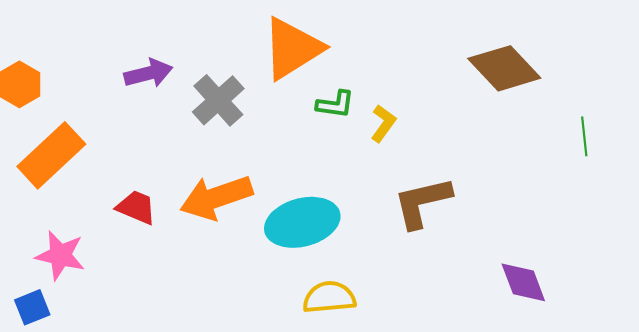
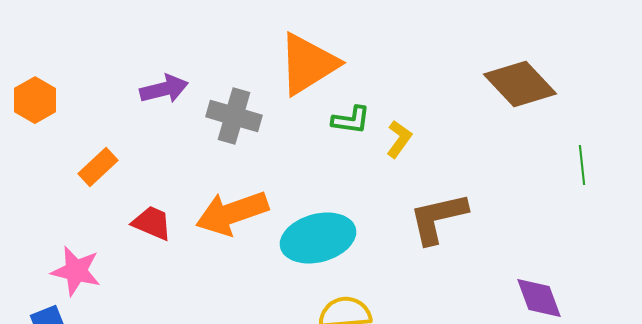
gray cross: (218, 100) -> (234, 116), turned -32
green line: (584, 136) -> (582, 165), moved
orange rectangle: (51, 155) -> (98, 167), moved, size x0.6

